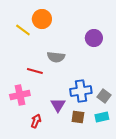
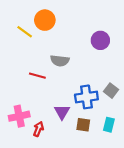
pink cross: (20, 95) -> (19, 116), moved
gray square: (104, 96) -> (111, 91), moved
cyan rectangle: (102, 117) -> (109, 125), turned -64

